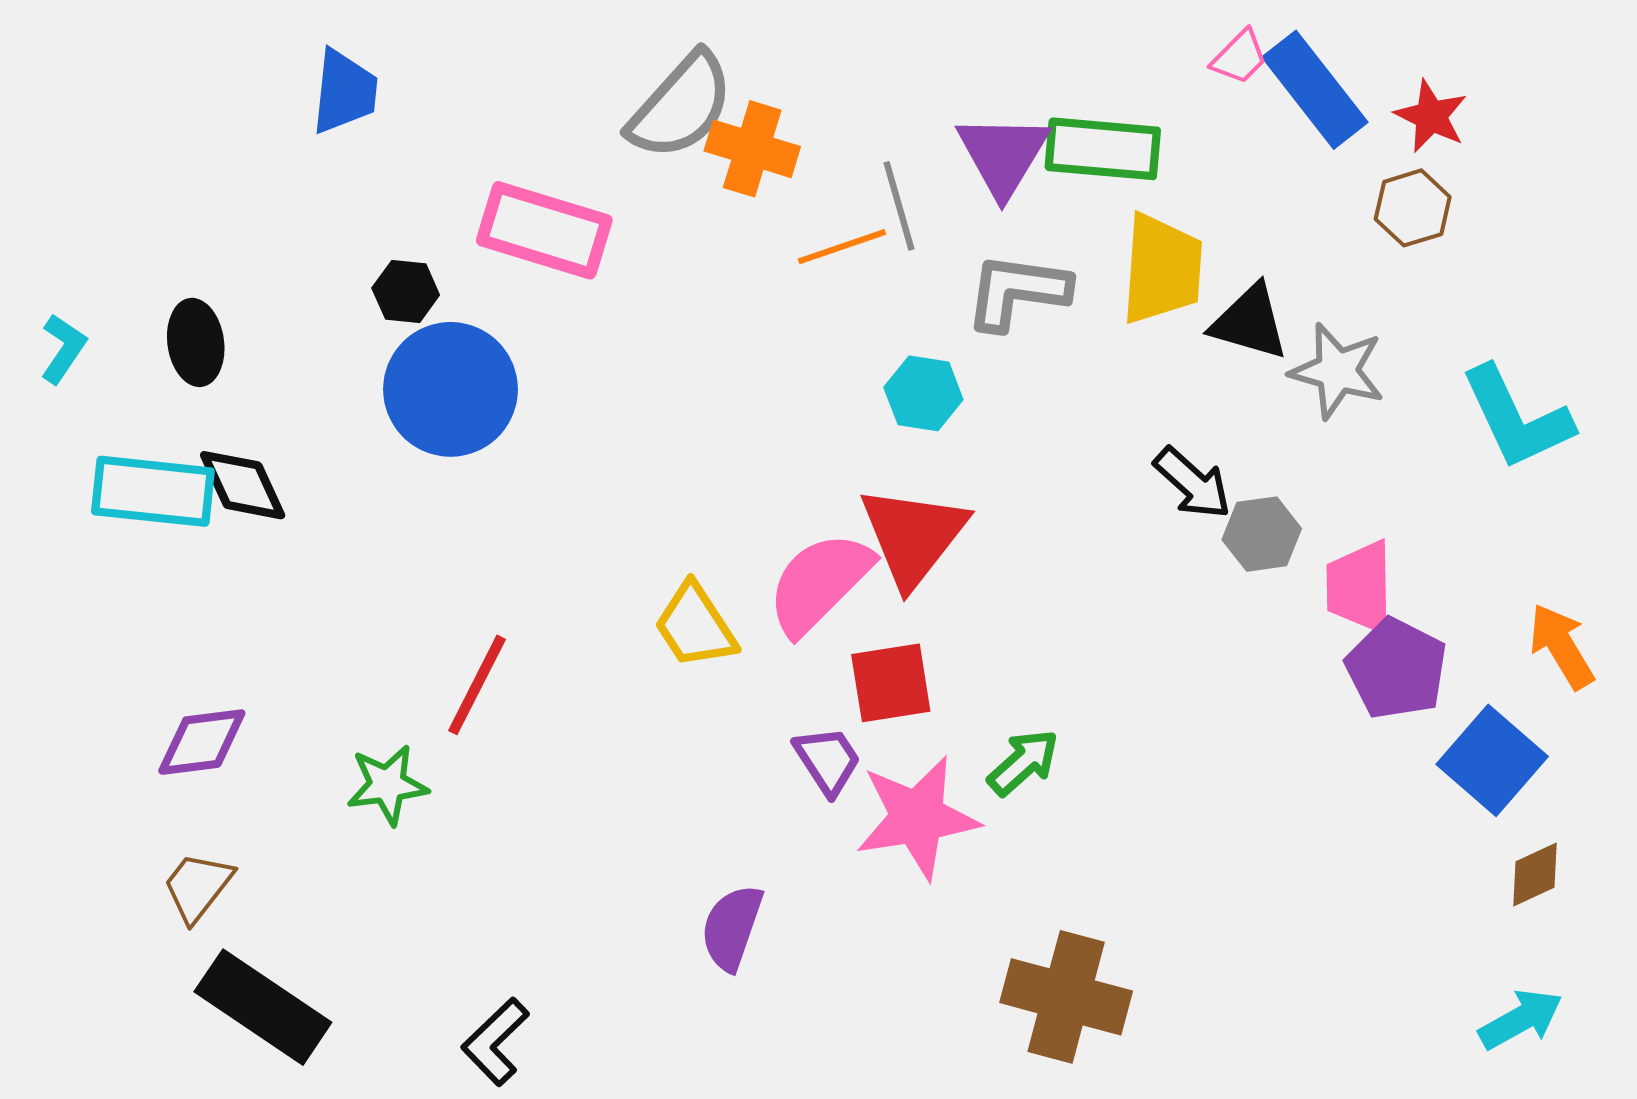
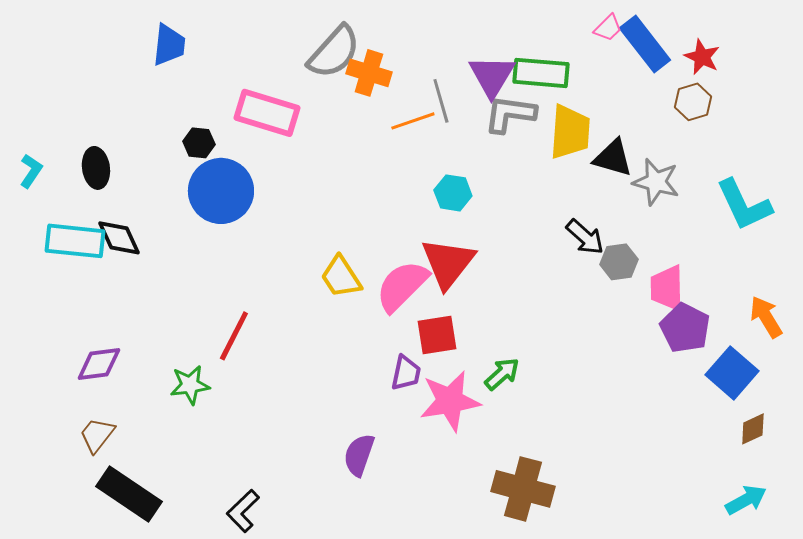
gray L-shape: (1017, 292) -> (510, 114), moved
yellow trapezoid: (695, 626) -> (341, 277), moved
purple trapezoid: (828, 760) -> (406, 373), turned 45

